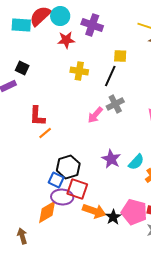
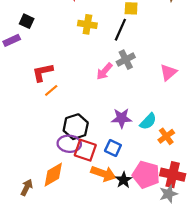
red L-shape: (37, 116) -> (43, 72), turned 75
purple star: (111, 159) -> (121, 118), turned -30
blue square: (56, 180) -> (113, 148), moved
purple ellipse: (62, 197) -> (69, 144), moved
brown arrow: (22, 236) -> (27, 187), moved, turned 42

